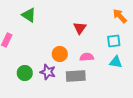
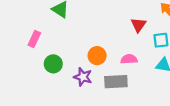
red triangle: (80, 28) -> (138, 25), moved
green circle: (25, 73) -> (53, 64), moved

